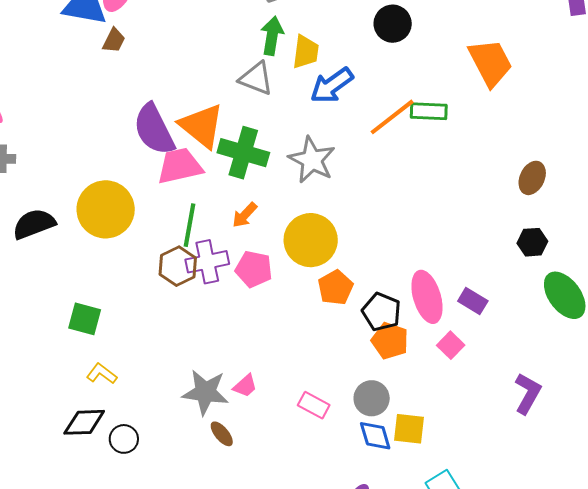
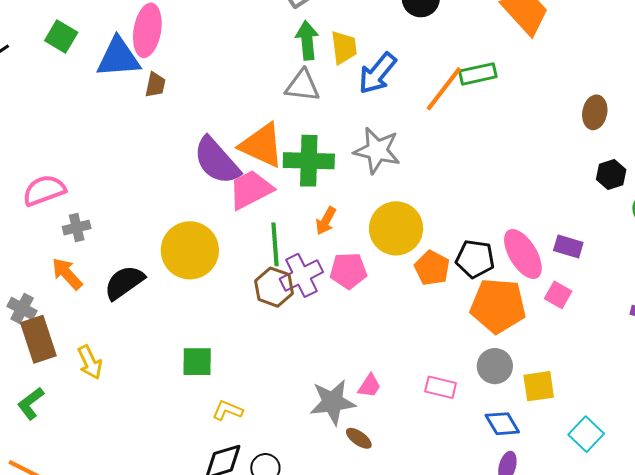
black pentagon: (381, 312) -> (475, 259), moved
orange pentagon: (390, 341) -> (498, 306), size x1.5
blue diamond: (375, 436) -> (502, 424), moved

